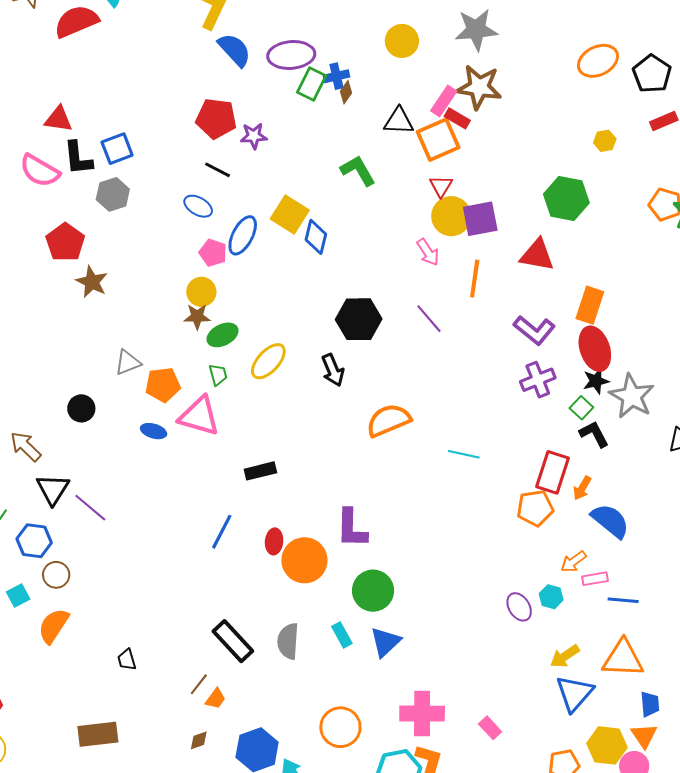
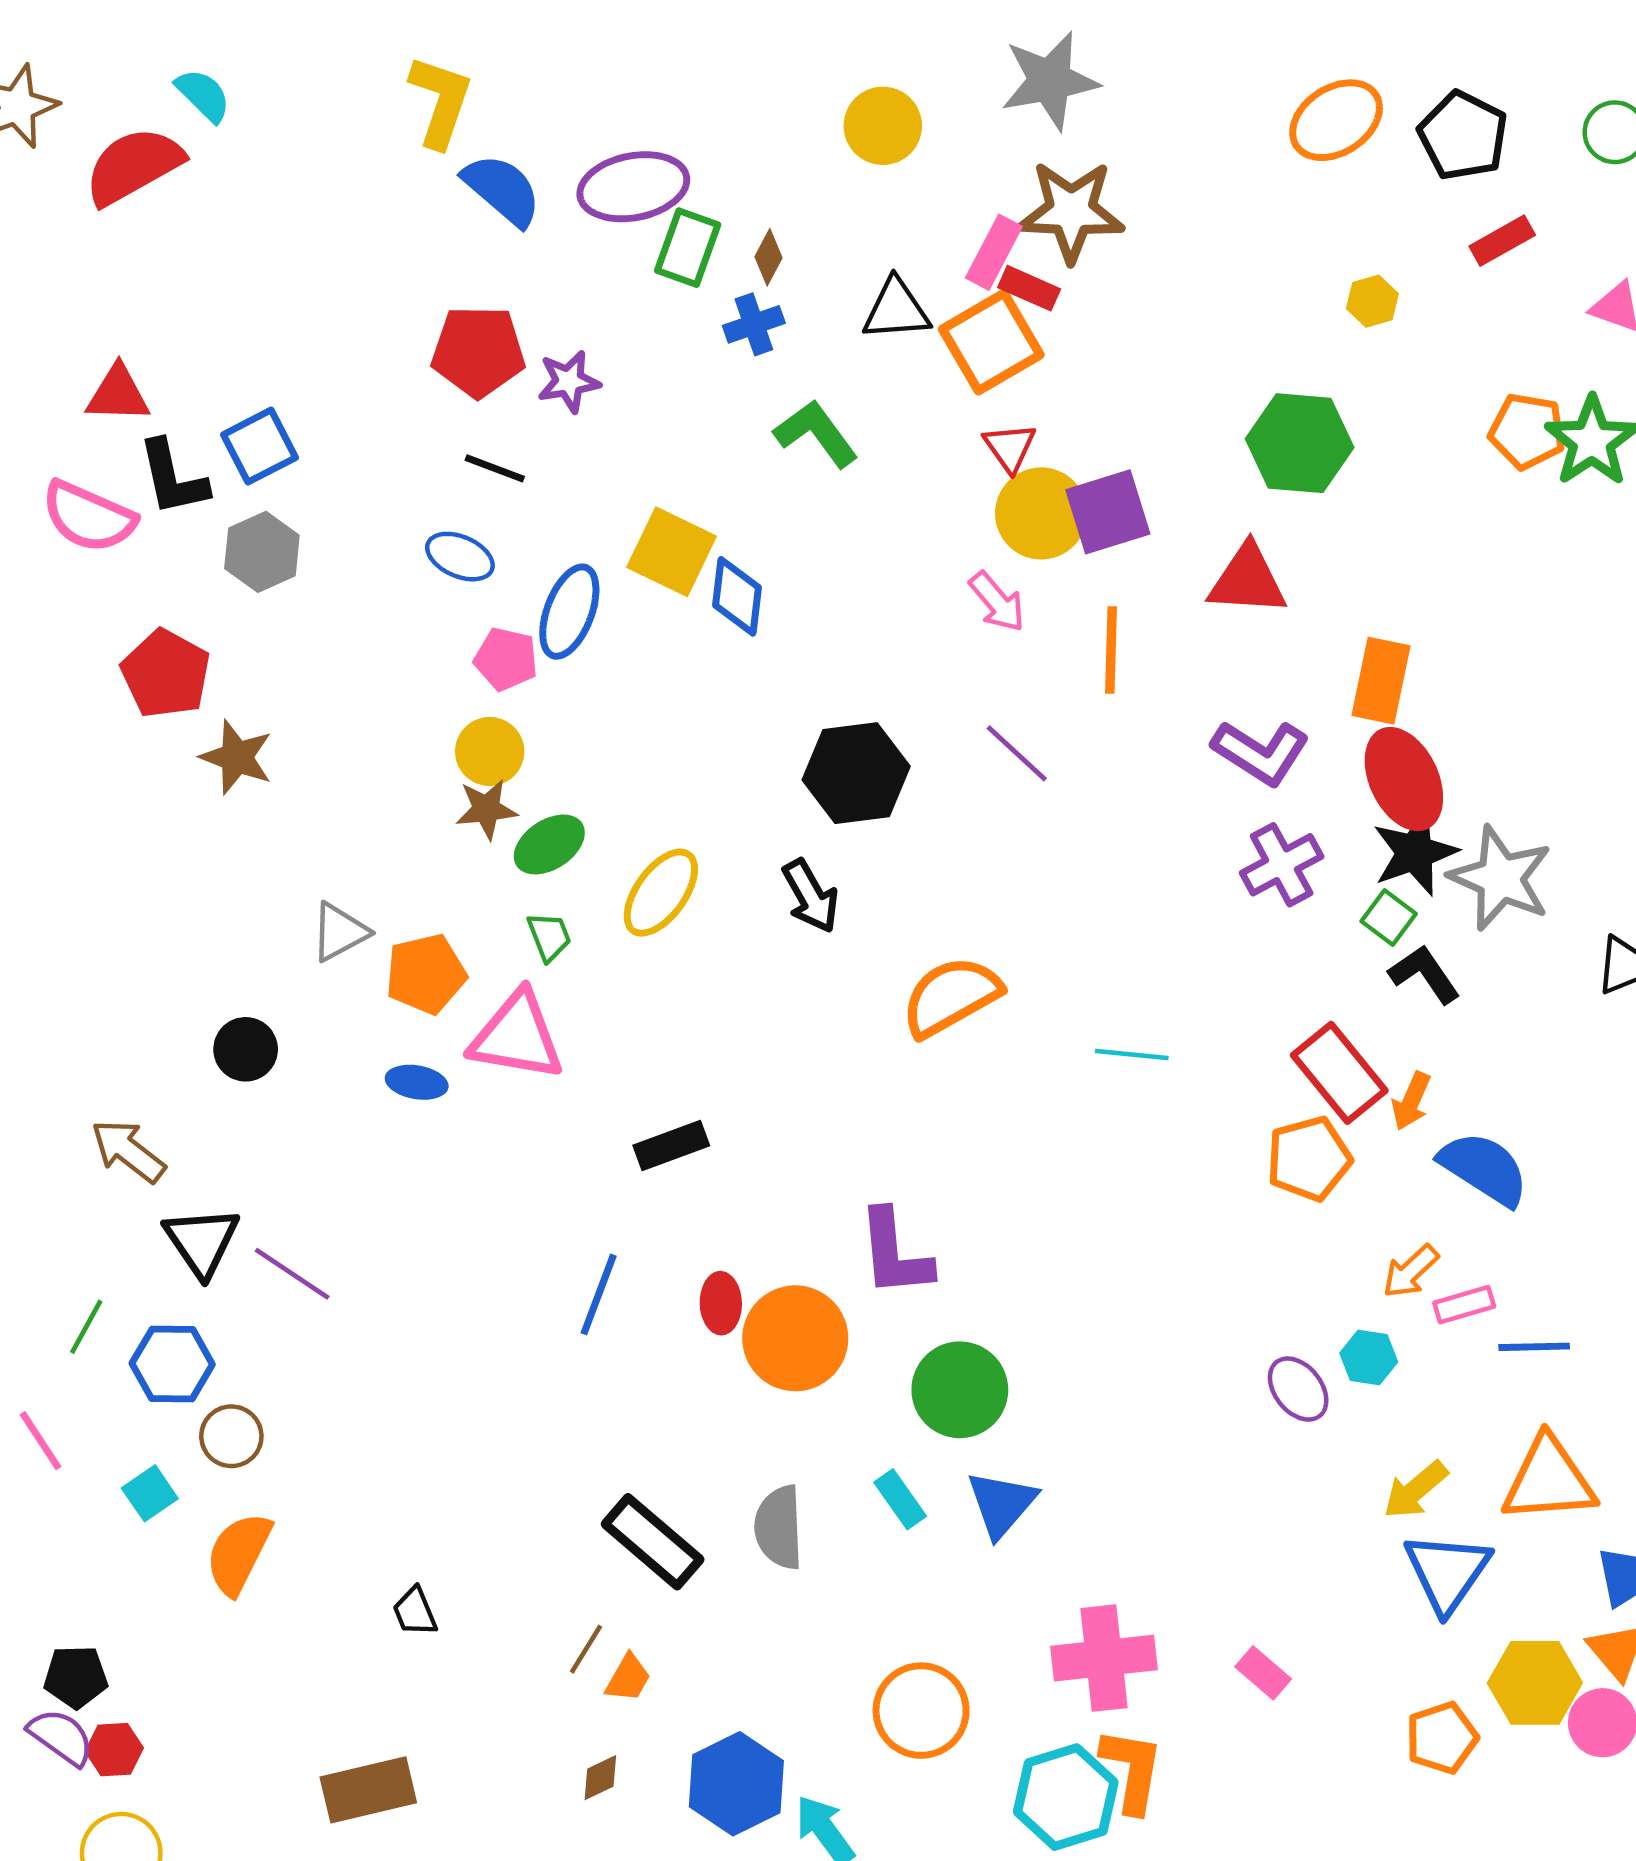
blue cross: (336, 76) -> (754, 324), moved
black star: (596, 381) -> (1415, 852), size x1.4
red rectangle: (552, 472) -> (1339, 1073), turned -51

